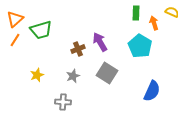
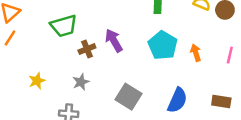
orange arrow: (154, 23) -> (196, 53), moved
green trapezoid: (41, 30) -> (64, 26), moved
gray square: (107, 73) -> (128, 97), moved

